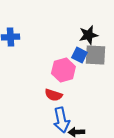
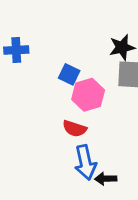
blue square: (79, 55) -> (69, 74), moved

